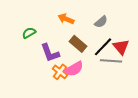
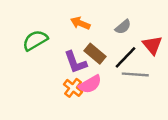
green semicircle: (29, 33) -> (35, 40), size x1.5
red triangle: (121, 47) -> (152, 45), moved
purple L-shape: (50, 53) -> (75, 62), moved

